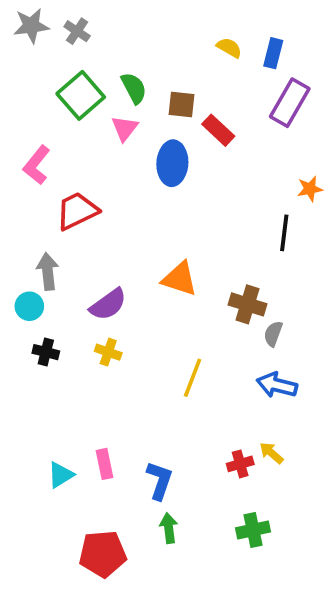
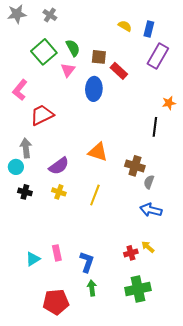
gray cross: (77, 31) -> (50, 15), moved
yellow line: (193, 378) -> (95, 195), moved
green cross: (253, 530) -> (138, 289), size x1.4

